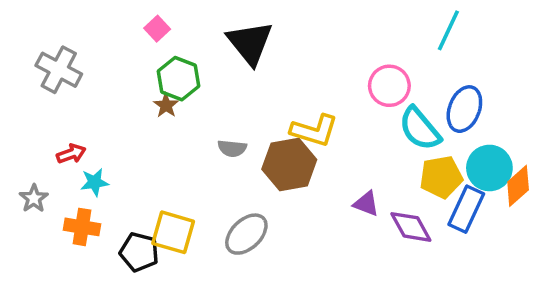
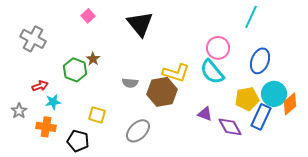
green hexagon: (179, 79) -> (75, 70), moved
cyan semicircle: (420, 129) -> (212, 72), moved
yellow square: (173, 232) -> (97, 115), moved, size x0.7

